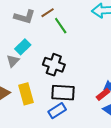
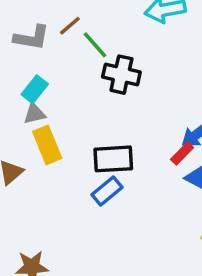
gray triangle: (13, 61) -> (34, 114), moved, turned 40
black cross: (54, 65) -> (121, 75), moved
yellow rectangle: (26, 94) -> (47, 145), moved

